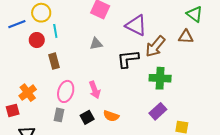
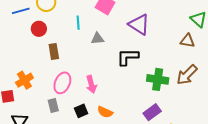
cyan line: (55, 31) -> (78, 23), moved
brown arrow: (155, 46) -> (187, 75), moved
gray rectangle: (59, 115) -> (53, 106), turned -32

